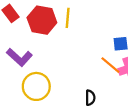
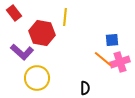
red hexagon: (42, 20) -> (42, 33), moved

